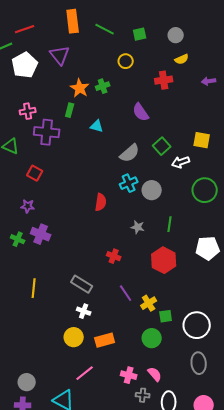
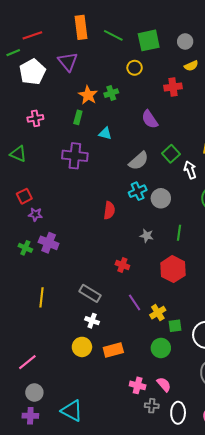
green square: (140, 34) -> (149, 40), size x1.6
purple cross: (47, 132) -> (75, 156), moved
white arrow: (181, 162) -> (190, 170), turned 90
red square: (35, 173) -> (24, 196), moved, turned 35
pink line: (85, 373) -> (27, 362), moved

